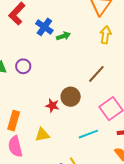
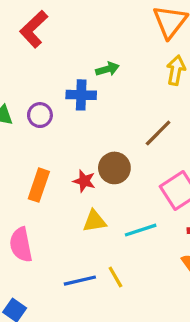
blue cross: (44, 27) -> (81, 95), moved, turned -36
orange rectangle: (14, 121) -> (39, 185), moved
yellow triangle: (42, 135) -> (95, 221), moved

